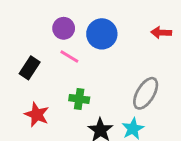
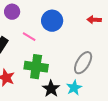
purple circle: (64, 28) -> (12, 12), moved
green cross: (79, 99) -> (36, 67), size x1.6

